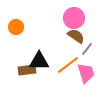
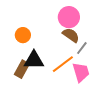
orange circle: (16, 27) -> (23, 35), moved
brown rectangle: (27, 70) -> (22, 69), turned -54

